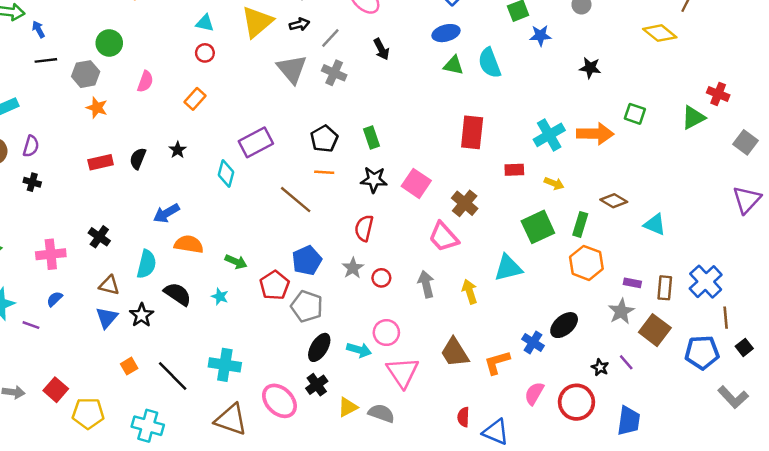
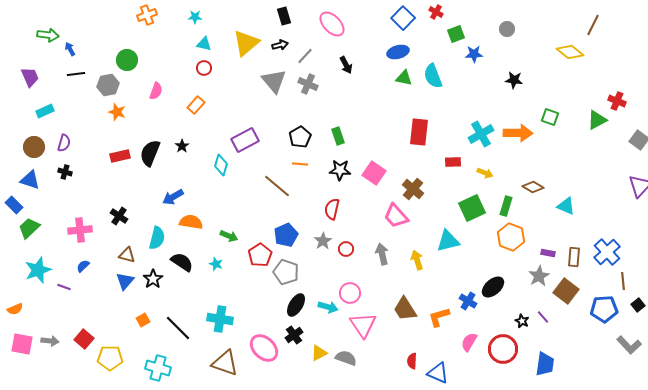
black semicircle: (138, 159) -> (150, 153), size x1.5

